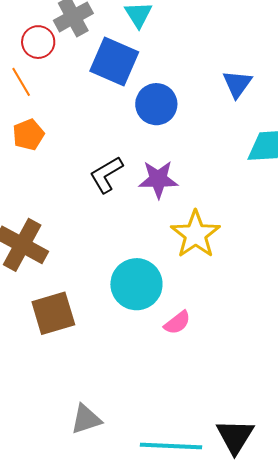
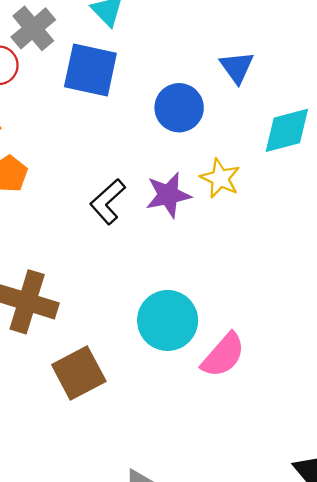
blue circle: (156, 104) -> (179, 108), moved
yellow star: (196, 234) -> (220, 178), moved, size x0.7
pink semicircle: (177, 323) -> (223, 355), size x1.5

